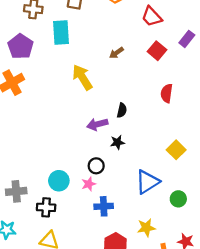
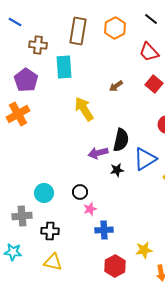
black semicircle: (122, 110) -> (121, 140), size x1.6
black circle: (96, 166) -> (80, 192), moved
cyan circle: (59, 181) -> (44, 193), moved
blue triangle: (147, 182) -> (145, 159), moved

